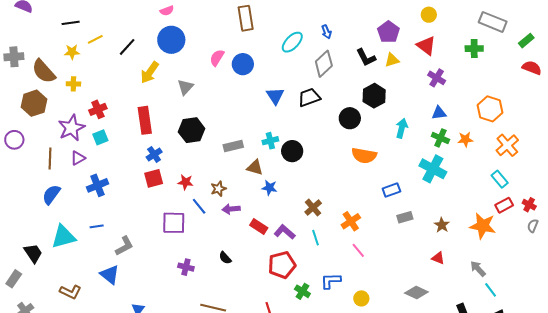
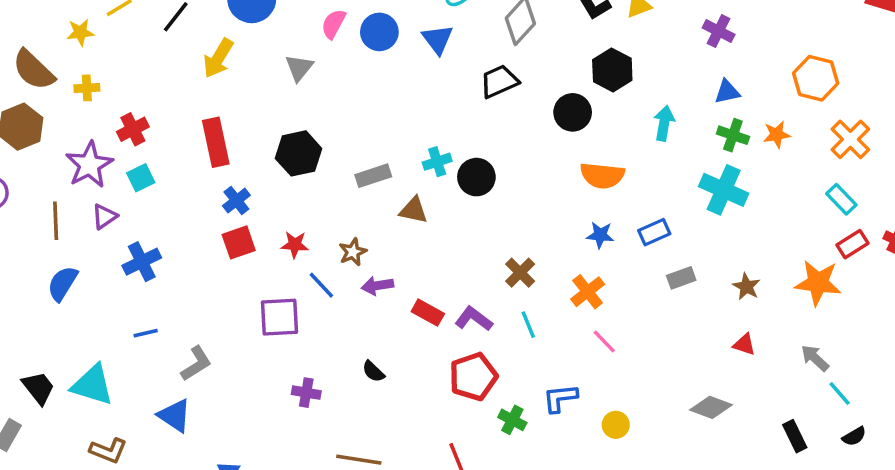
gray triangle: (185, 87) -> (299, 68), moved
blue triangle: (275, 96) -> (437, 39), moved
blue star: (269, 188) -> (600, 235), moved
cyan triangle: (63, 237) -> (92, 385), moved, turned 36

